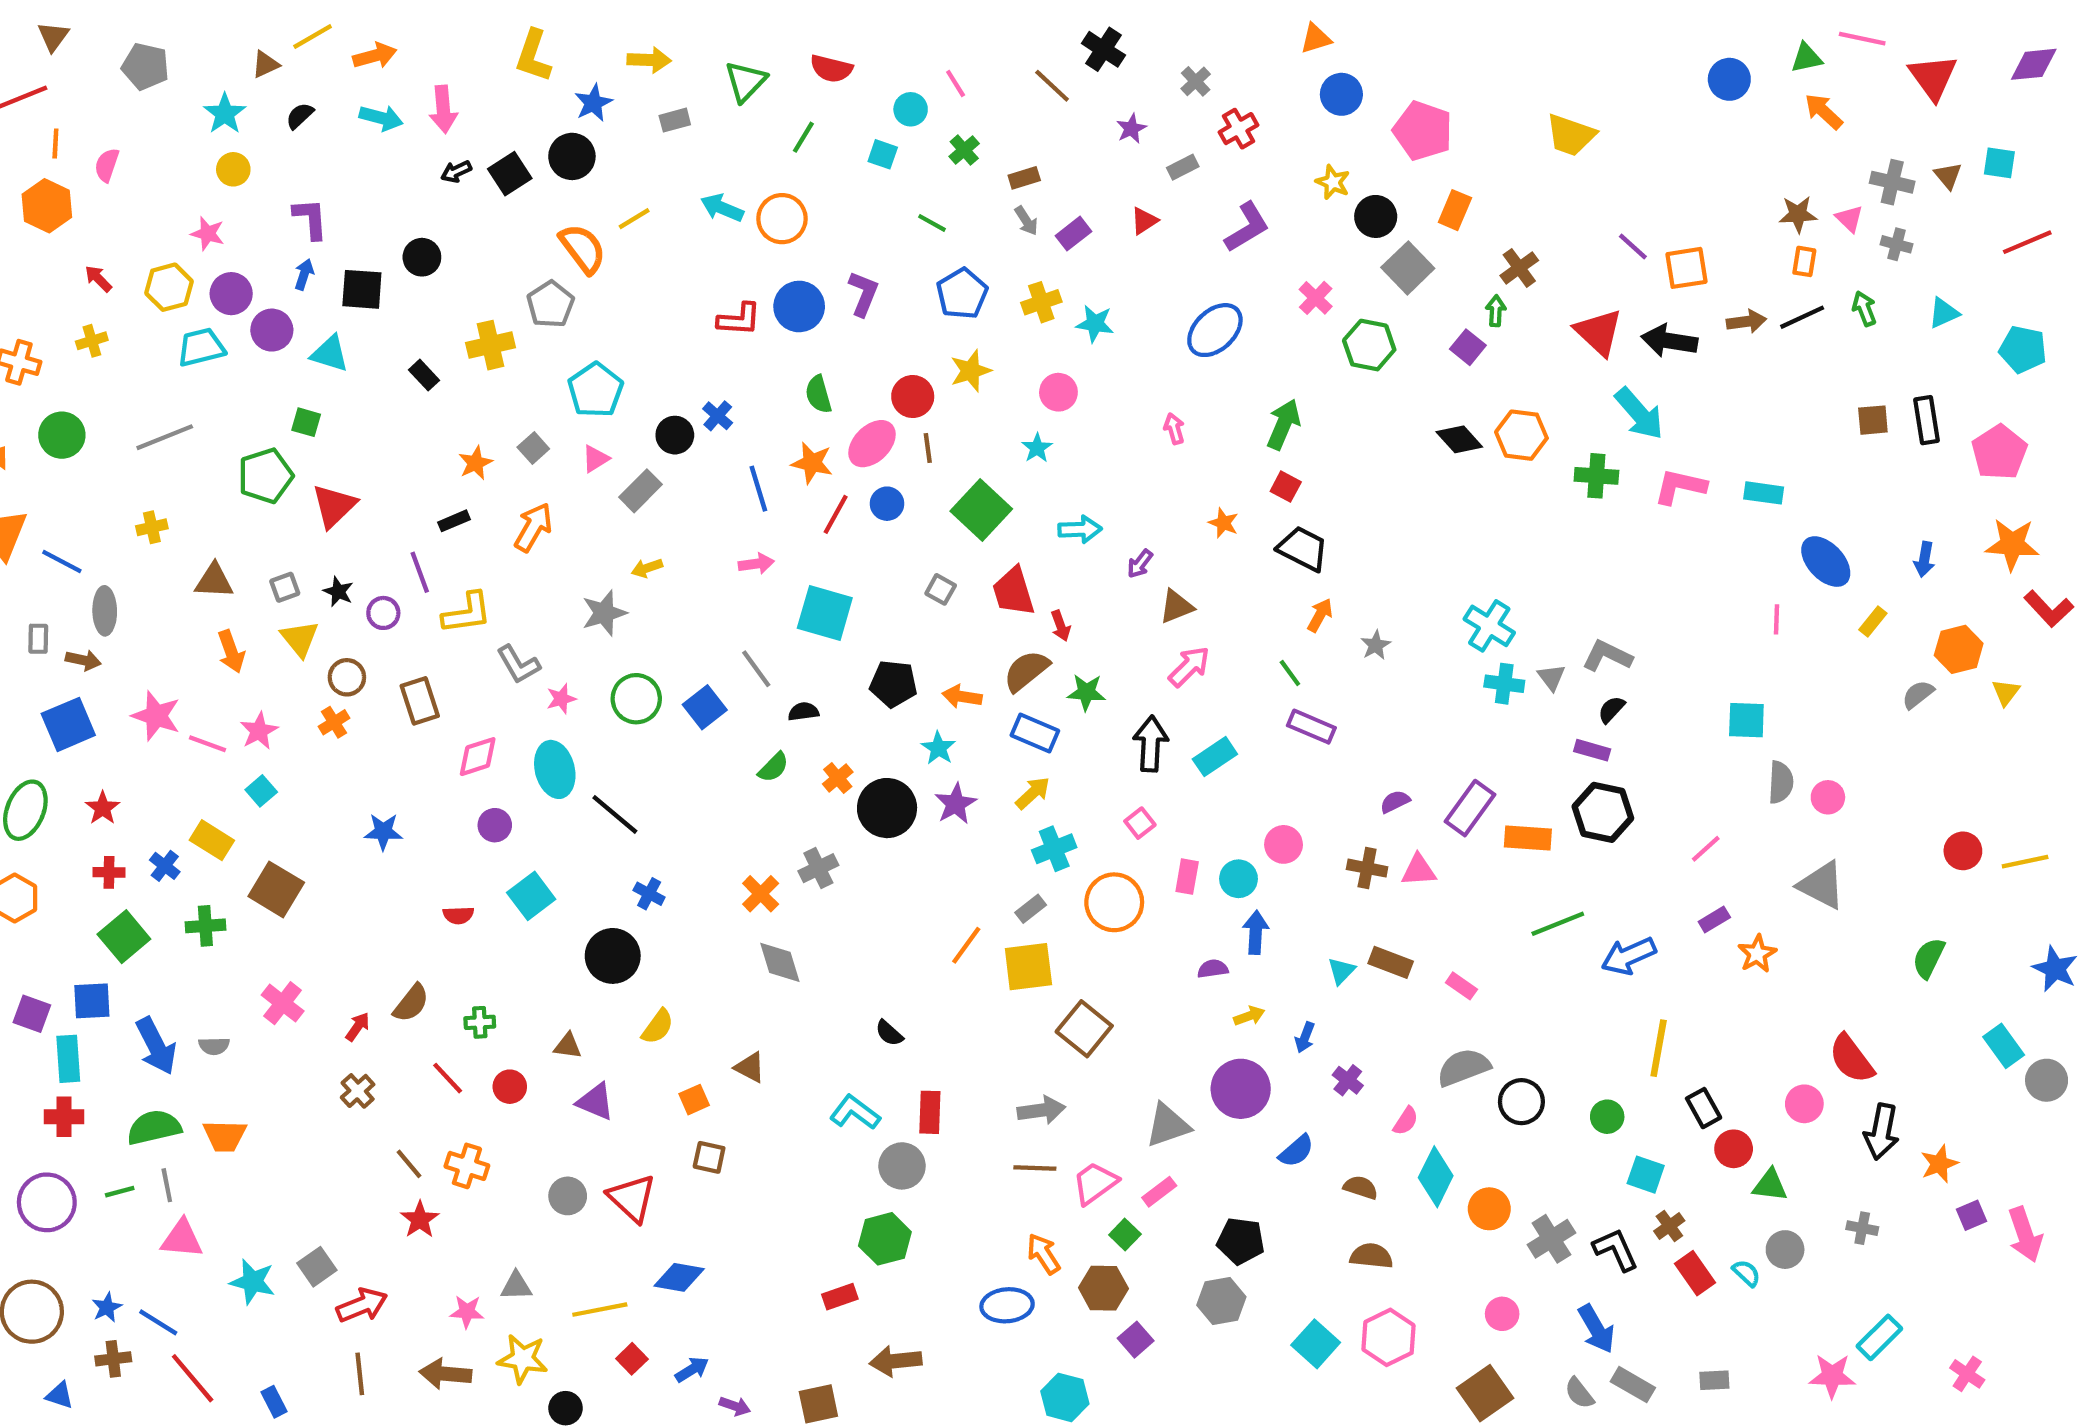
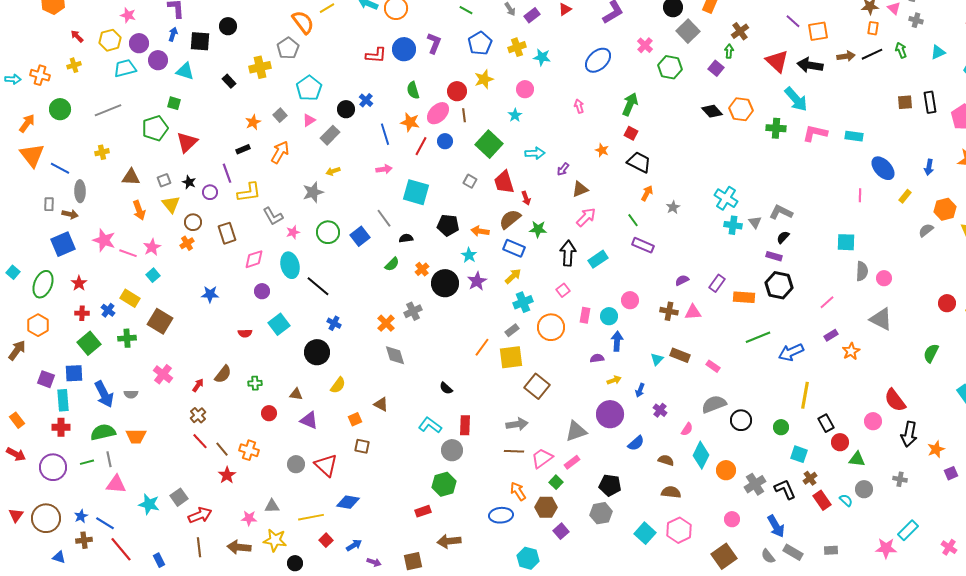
purple rectangle: (1470, 808) -> (717, 283), size x0.7
red line: (448, 1078) -> (200, 441), moved

